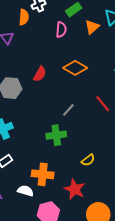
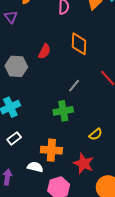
orange diamond: (75, 68) -> (79, 44), turned 65

